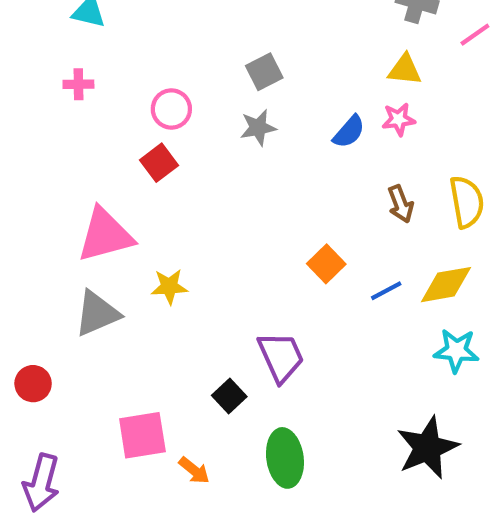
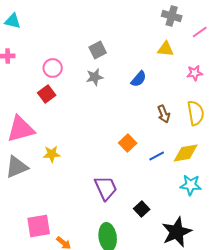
pink star: (399, 119) -> (195, 73), moved
black square: (229, 396) -> (142, 209), moved

